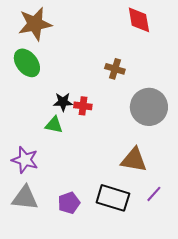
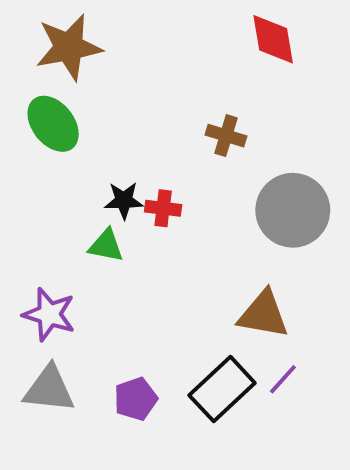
purple line: (154, 194) -> (283, 379), moved
black rectangle: (113, 198) -> (222, 389), turned -60

